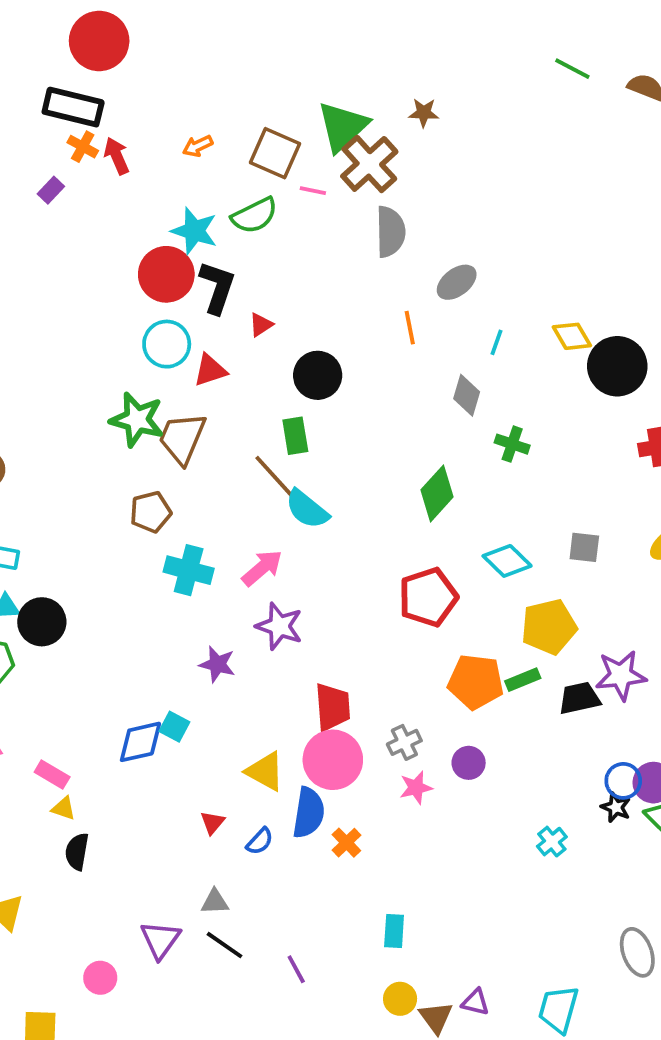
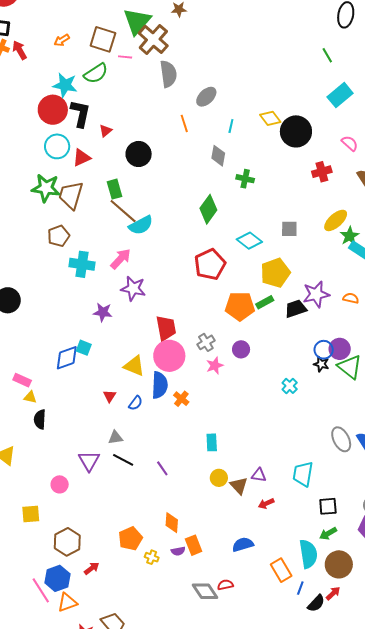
green rectangle: (295, 436) -> (114, 189), moved
cyan semicircle: (307, 509) -> (141, 225), turned -60

